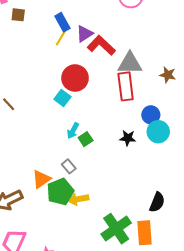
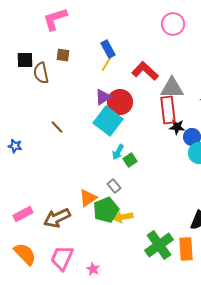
brown square: (18, 15) -> (63, 55), moved
purple triangle: (85, 34) -> (103, 97), moved
cyan square: (62, 98) -> (108, 121), size x1.8
black star: (128, 138) -> (177, 127), moved

